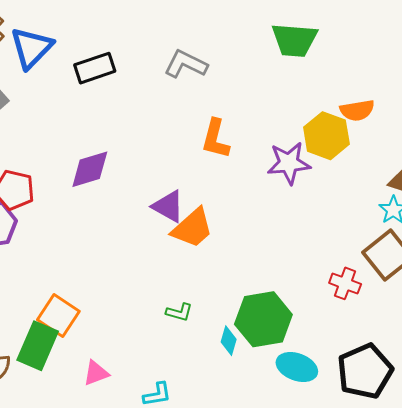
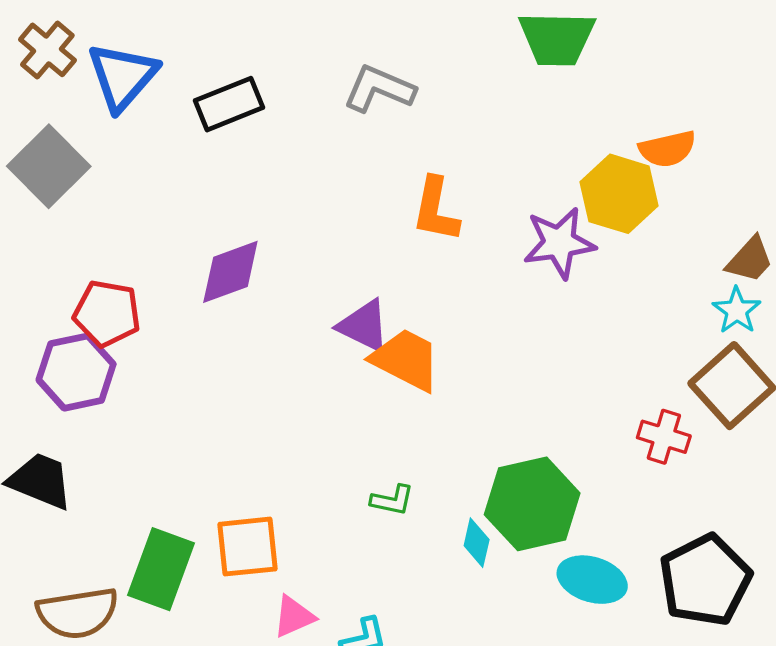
orange trapezoid: (192, 228) -> (406, 360), turned -108
orange square: (58, 315) -> (248, 547), moved, turned -36
pink triangle: (96, 373) -> (294, 617), moved

